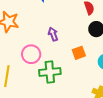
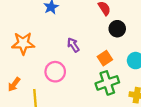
green cross: (50, 72) -> (107, 83), moved

